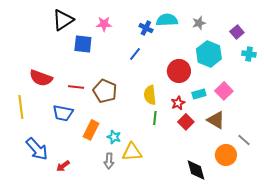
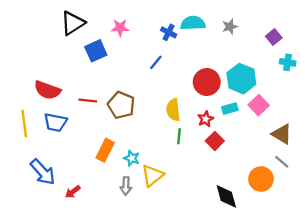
blue square: (83, 44) -> (96, 51), turned -30
cyan hexagon: (209, 54) -> (241, 79), moved
blue trapezoid: (63, 113) -> (55, 122), moved
brown triangle: (216, 120) -> (282, 134), moved
yellow triangle: (132, 152) -> (152, 176), turned -35

